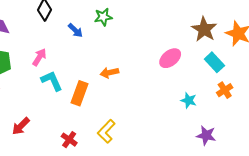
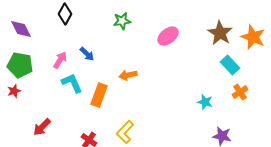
blue arrow: (75, 30) -> (87, 54), moved
pink ellipse: (170, 58) -> (168, 36), moved

